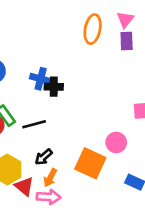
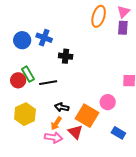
blue cross: (41, 79) -> (44, 38), moved
black arrow: (44, 157) -> (62, 107), moved, turned 48
red triangle: (24, 186) -> (75, 132), moved

